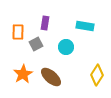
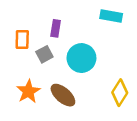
cyan rectangle: (85, 26) -> (111, 16), moved
cyan circle: (66, 47) -> (81, 58), size x1.5

